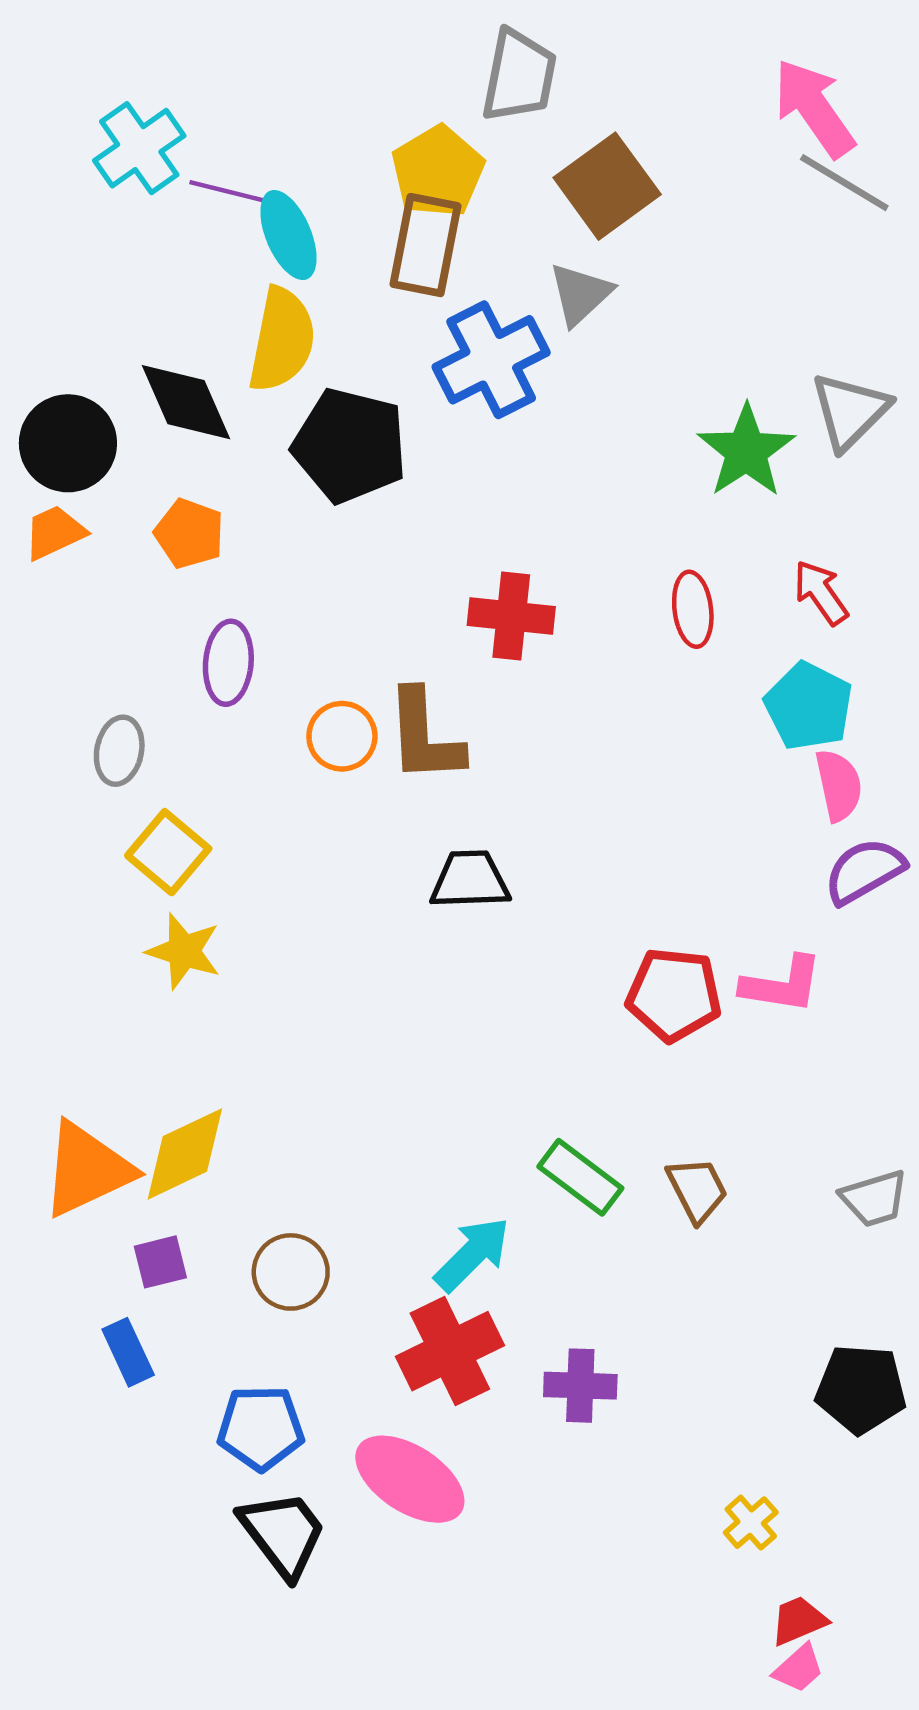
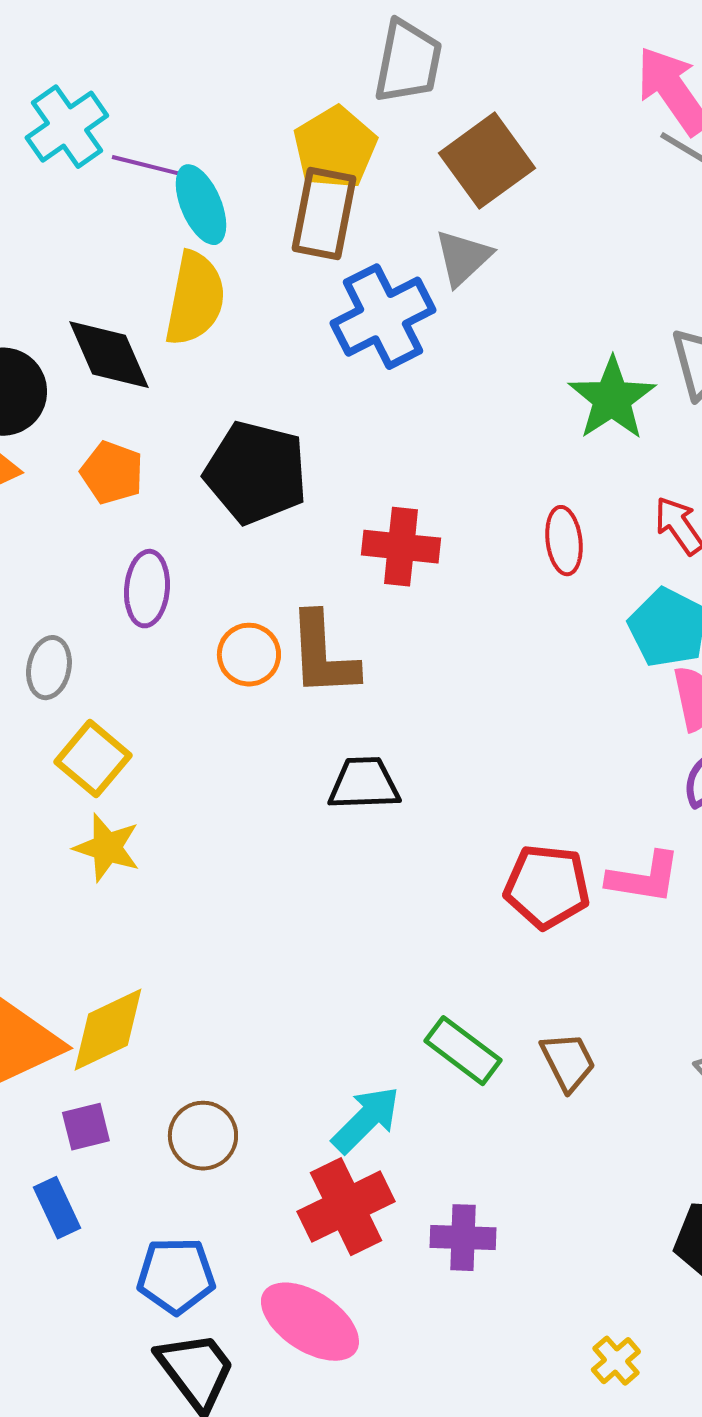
black pentagon: (350, 446) -> (256, 473), moved

